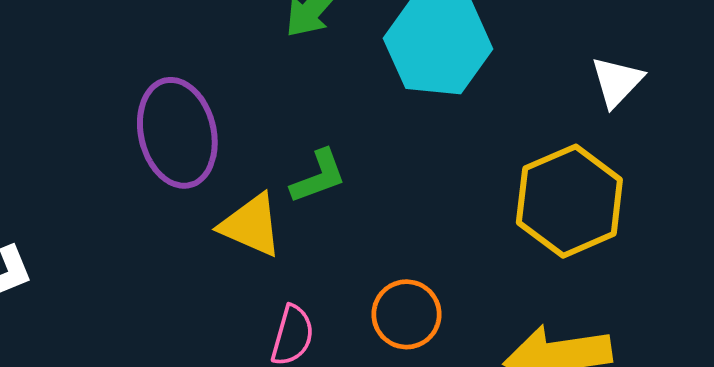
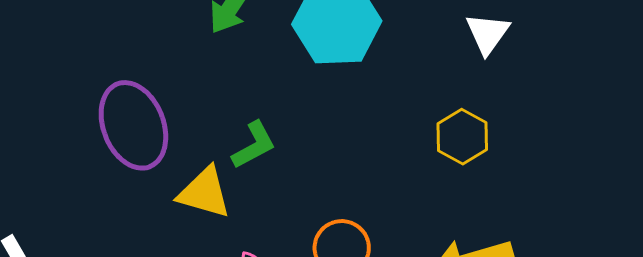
yellow hexagon: (569, 201) -> (462, 137), size x0.6

